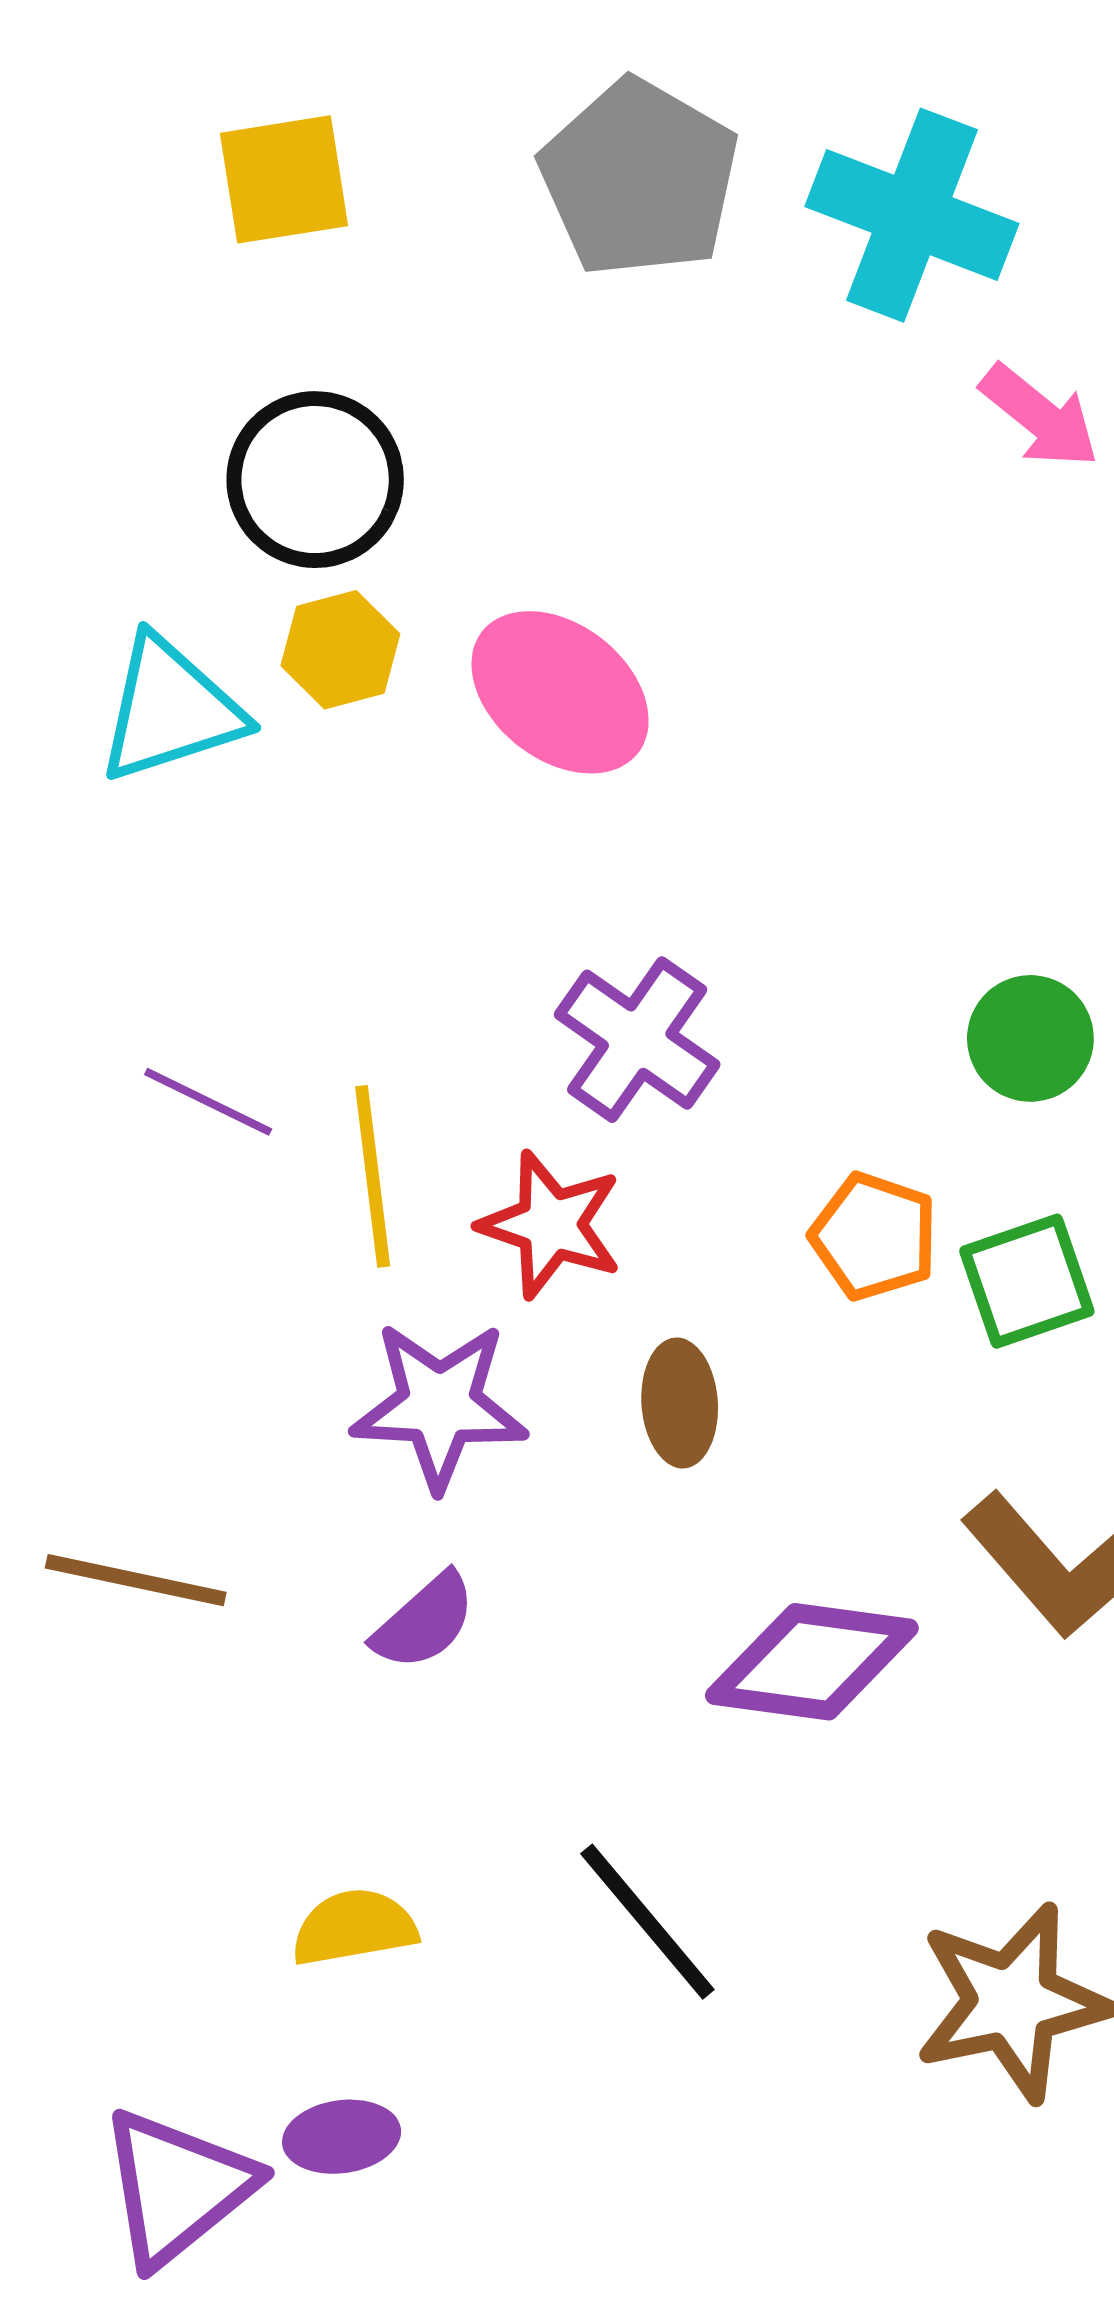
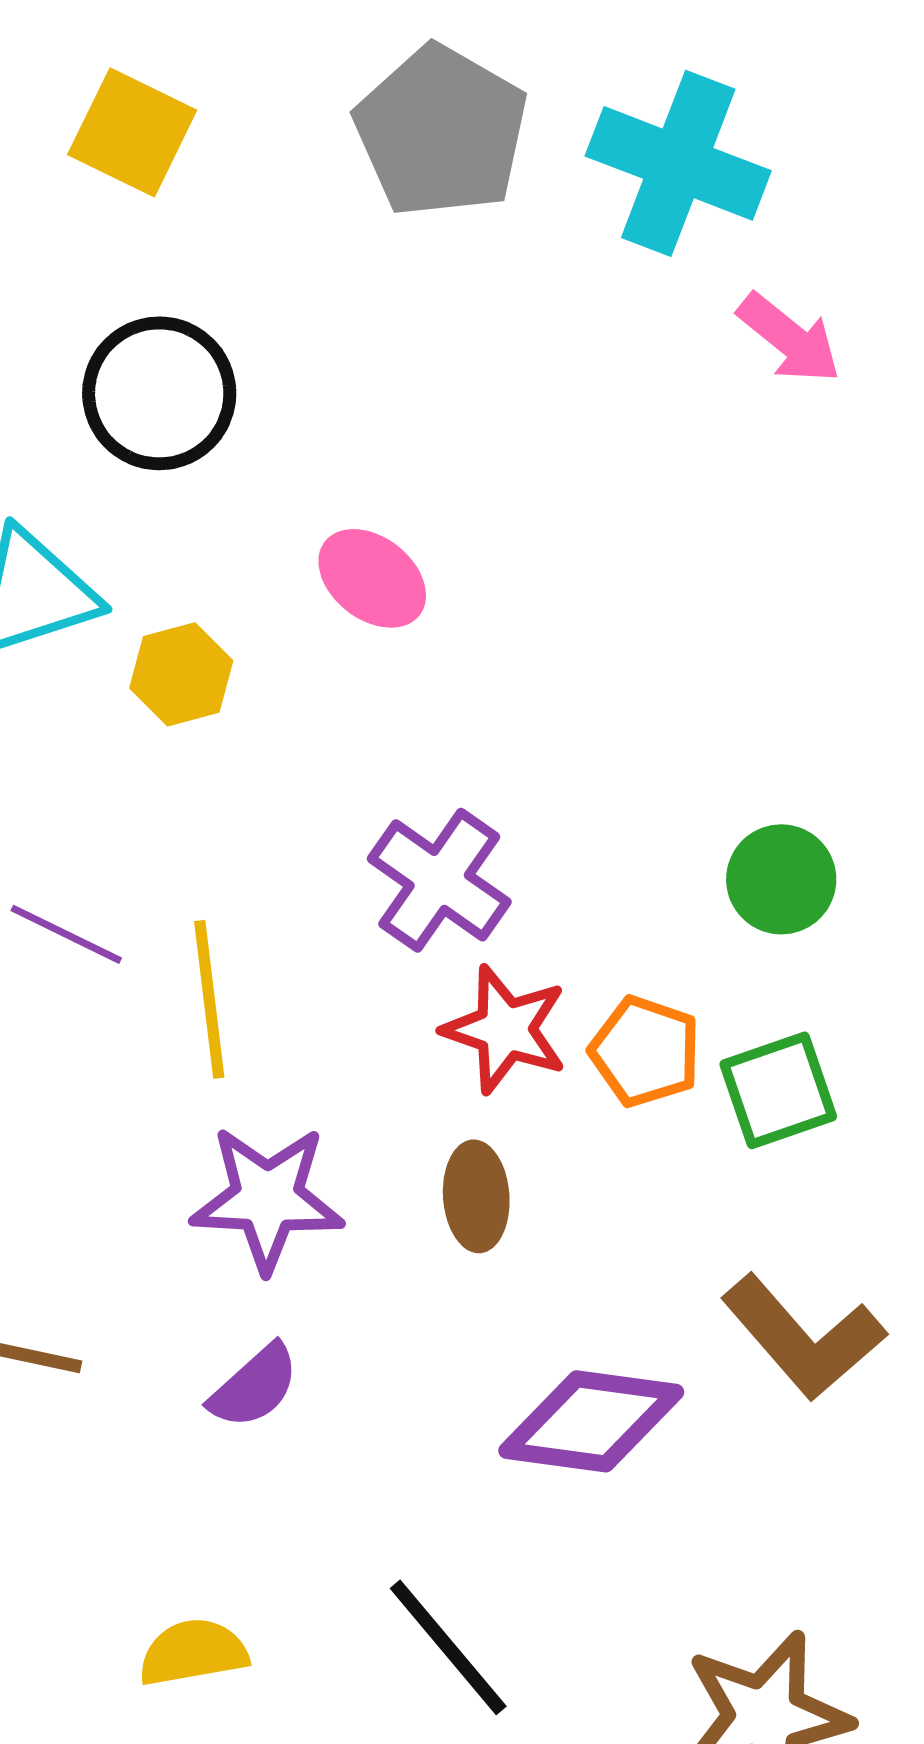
yellow square: (284, 179) -> (132, 132), turned 35
yellow hexagon: (340, 650) -> (181, 674), moved
pink ellipse: (560, 692) -> (372, 578), size x0.7
red star: (551, 1225) -> (505, 1029), moved

